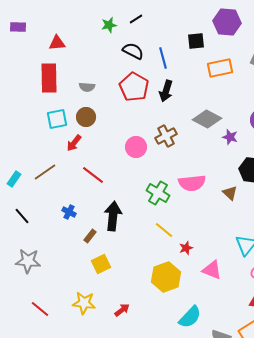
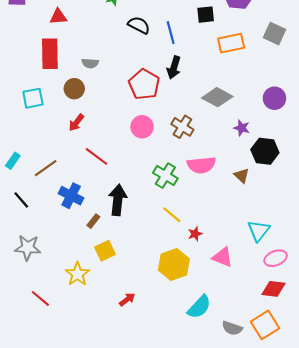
red pentagon: (134, 87) -> (144, 84), moved
brown circle: (86, 117) -> (74, 89), moved
cyan square: (57, 119) -> (33, 98), moved
brown cross: (166, 136) -> (182, 127), moved, turned -30
purple star: (230, 137) -> (242, 128), moved
brown line: (45, 172) -> (46, 168), moved
blue cross: (69, 212) -> (71, 196), size x1.6
yellow star: (84, 303) -> (77, 274), moved, turned 30

